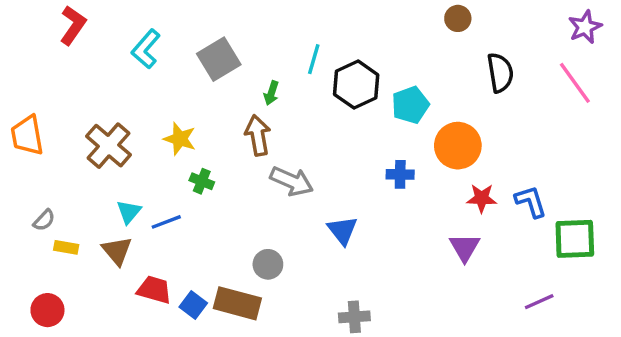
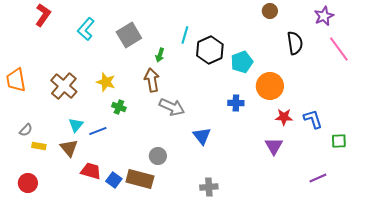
purple star: (585, 27) -> (324, 16), moved
green square: (575, 239) -> (339, 141), size x0.6

